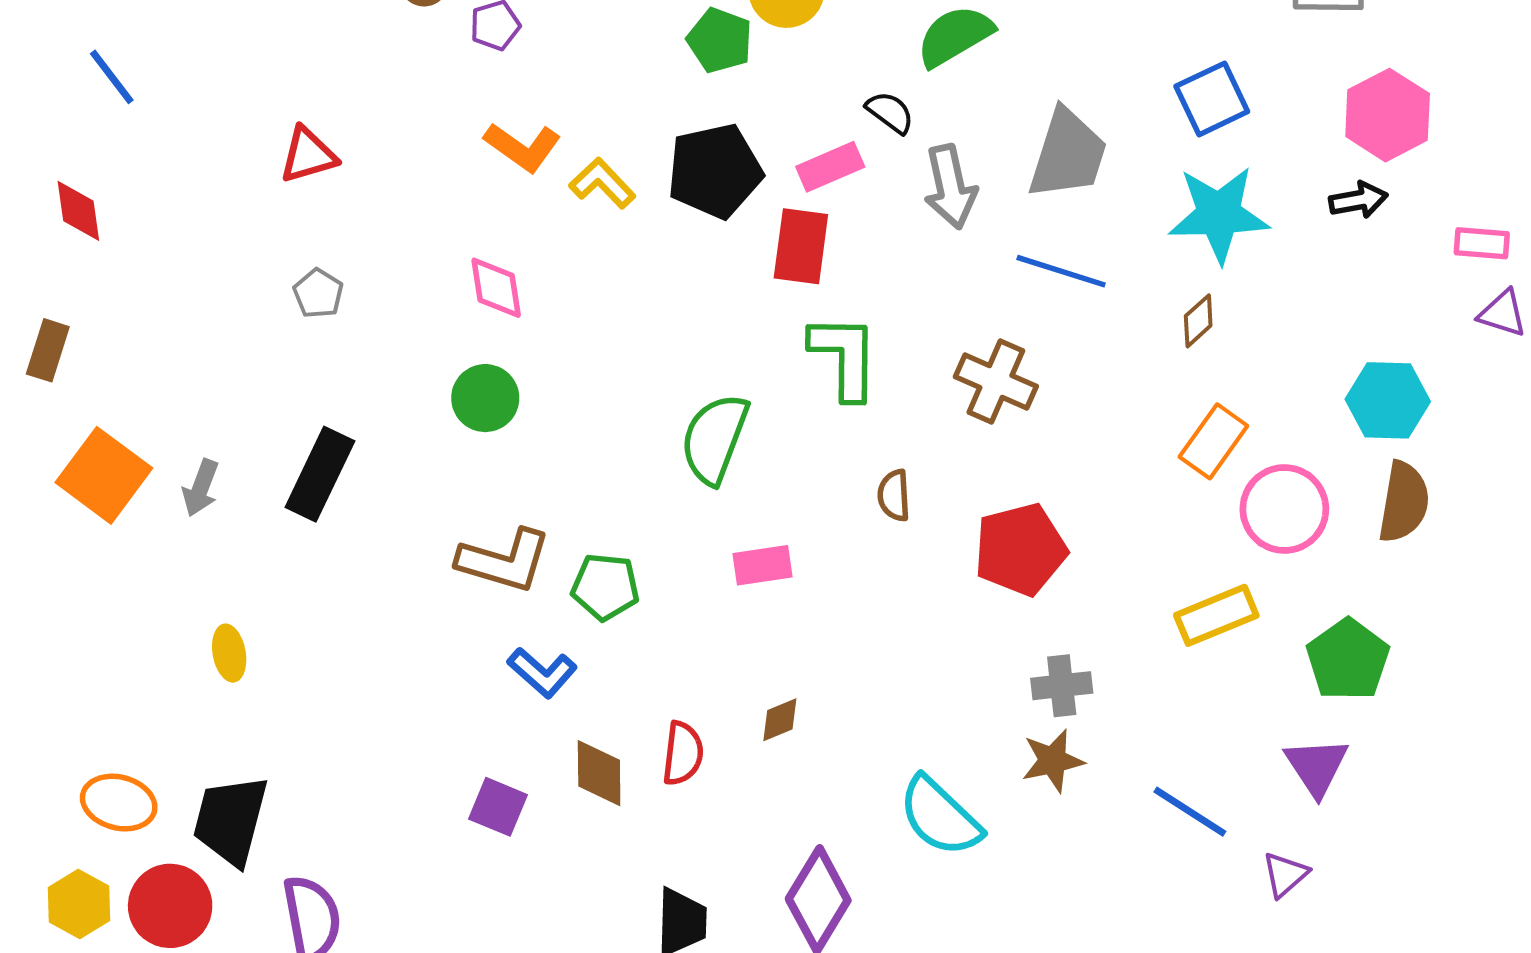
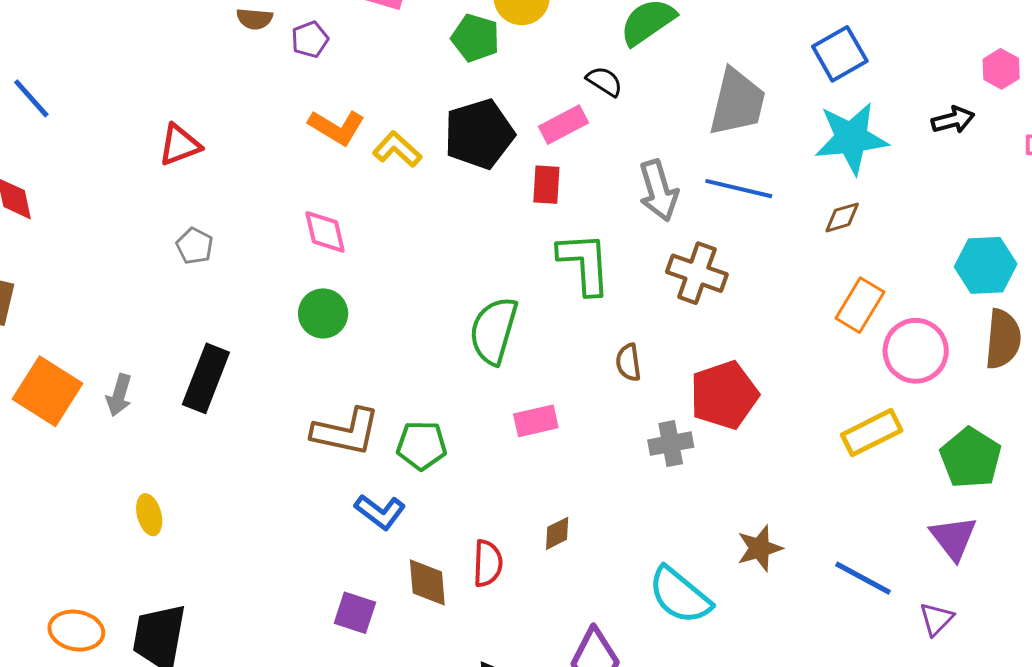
pink hexagon: (1388, 115) -> (1001, 69), moved, size x0.6
gray arrow: (950, 187) -> (659, 191), moved
red rectangle: (801, 246) -> (546, 185), size x0.7
brown diamond: (1198, 321) -> (842, 217), turned 30
gray cross: (1062, 686) -> (671, 444), moved

